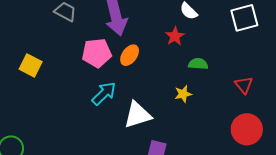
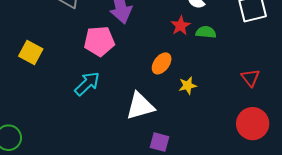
orange ellipse: (130, 55) -> (162, 63), moved
green semicircle: (198, 64) -> (206, 32), moved
cyan arrow: (104, 94) -> (87, 84), moved

